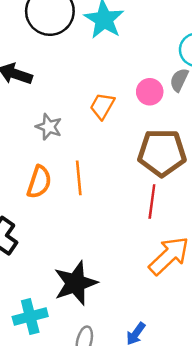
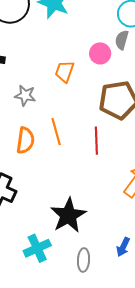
red line: (152, 202) -> (96, 141), moved

